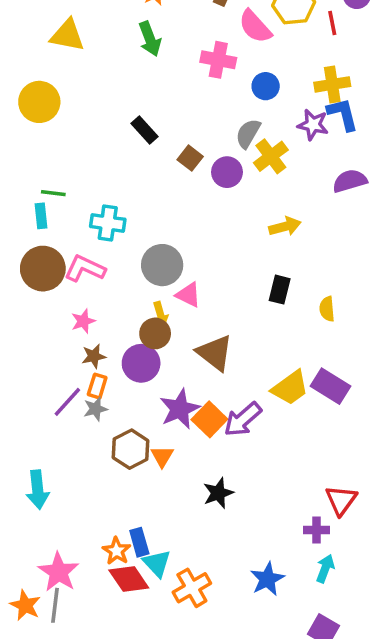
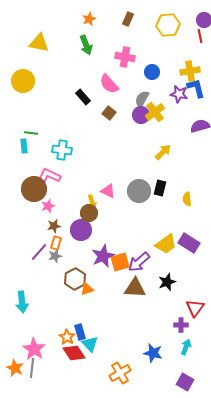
red line: (332, 23) -> (200, 36), moved
pink semicircle: (255, 27) -> (109, 84), moved
purple circle: (227, 172) -> (141, 115), moved
yellow arrow: (285, 226) -> (163, 152), turned -30
gray circle: (162, 265) -> (139, 191), moved
brown circle: (43, 269) -> (34, 189), moved
brown triangle: (215, 353) -> (135, 288), moved, turned -35
orange square: (209, 419) -> (120, 262), turned 30
orange triangle: (162, 456) -> (87, 289), moved, turned 40
black star: (218, 493) -> (167, 282), moved
blue star: (267, 579) -> (153, 353), turned -30
orange cross: (192, 588) -> (120, 373), moved

